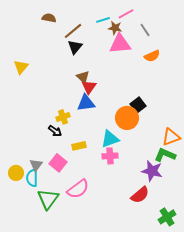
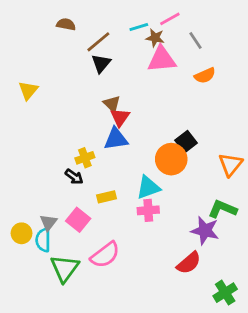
orange triangle: (171, 137) -> (231, 165), moved, turned -30

